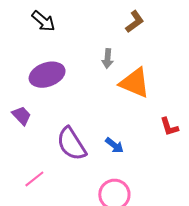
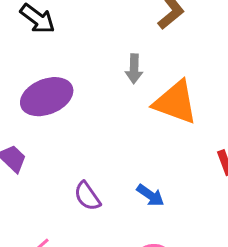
purple semicircle: (71, 144) -> (87, 196), size x0.6

